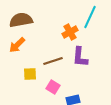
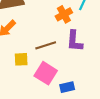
pink square: (53, 87) -> (46, 73), size x1.5

